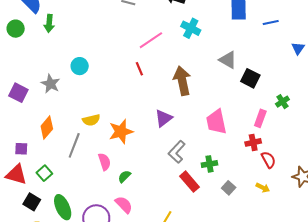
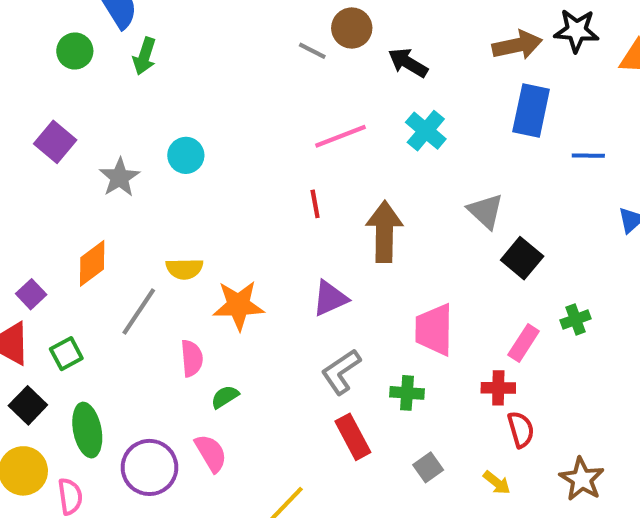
red line: (139, 69) -> (315, 204), moved
purple square: (18, 93) -> (55, 142), moved
purple square: (21, 149) -> (31, 294), turned 32
green cross: (209, 164) -> (407, 393), moved

